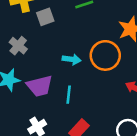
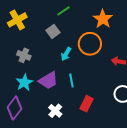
gray square: (45, 17) -> (53, 31), moved
cyan arrow: (72, 59) -> (66, 54), turned 128

